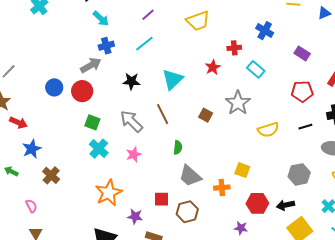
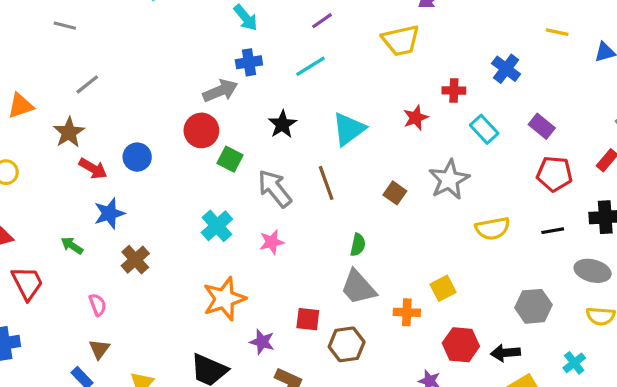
purple rectangle: (302, 53) -> (542, 126), moved
black star: (131, 81) -> (282, 124), turned 30
blue circle: (54, 87) -> (137, 157), moved
green square: (92, 122) -> (230, 159), moved
green semicircle: (178, 147) -> (358, 245), moved
yellow square: (242, 170) -> (443, 288), turned 35

